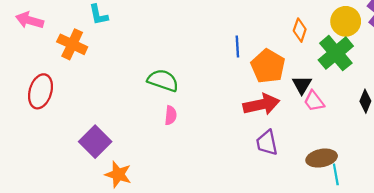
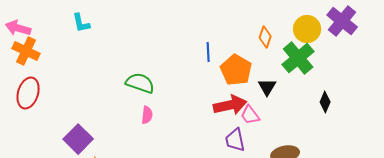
orange cross: (72, 44) -> (26, 51), moved
pink trapezoid: (314, 101) -> (250, 115), moved

